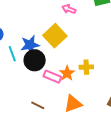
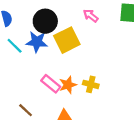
cyan line: (12, 54) -> (15, 46), turned -42
black circle: (35, 60) -> (45, 21), moved

